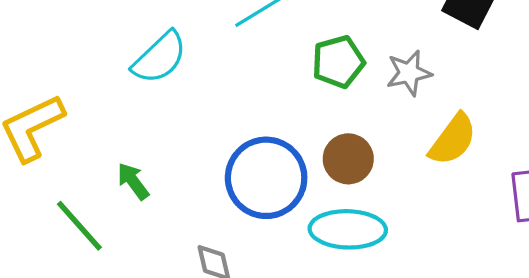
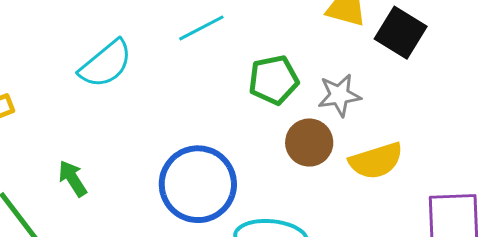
yellow semicircle: (453, 139) -> (376, 161), turned 32
brown circle: (348, 159) -> (309, 143), moved

